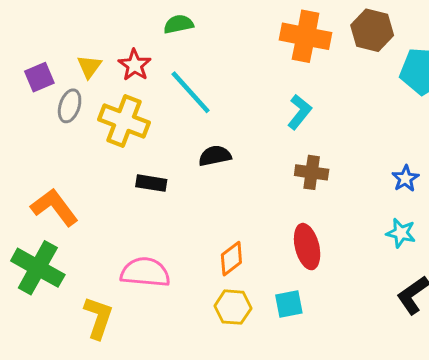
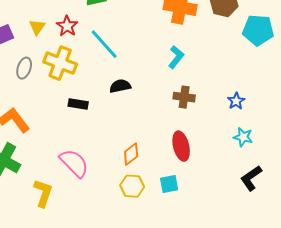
gray ellipse: (70, 106) -> (24, 68), moved
blue star: (405, 178) -> (236, 101), moved
pink semicircle: (145, 272) -> (74, 163), turned 40

